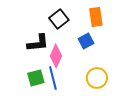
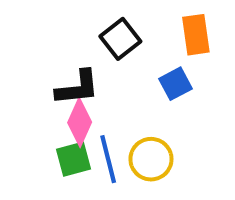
pink diamond: (56, 56) -> (80, 122), moved
yellow circle: (97, 78) -> (151, 159), moved

